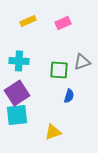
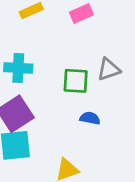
blue semicircle: (69, 96) -> (90, 118), turned -96

